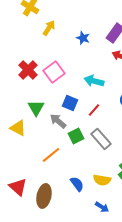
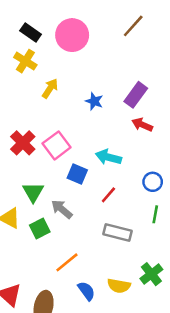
blue square: (70, 103) -> (77, 174), moved
green square: (76, 136) -> (40, 229), moved
gray rectangle: (101, 139) -> (118, 232), turned -35
orange line: (51, 155) -> (67, 262), moved

